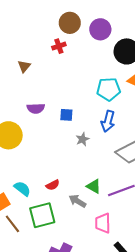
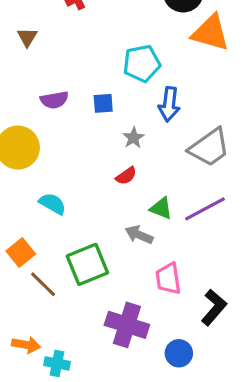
cyan pentagon: (109, 89) -> (142, 63), moved
red semicircle: (53, 185) -> (126, 176), moved
cyan semicircle: (22, 189) -> (52, 204), moved
pink trapezoid: (103, 223) -> (168, 279), moved

